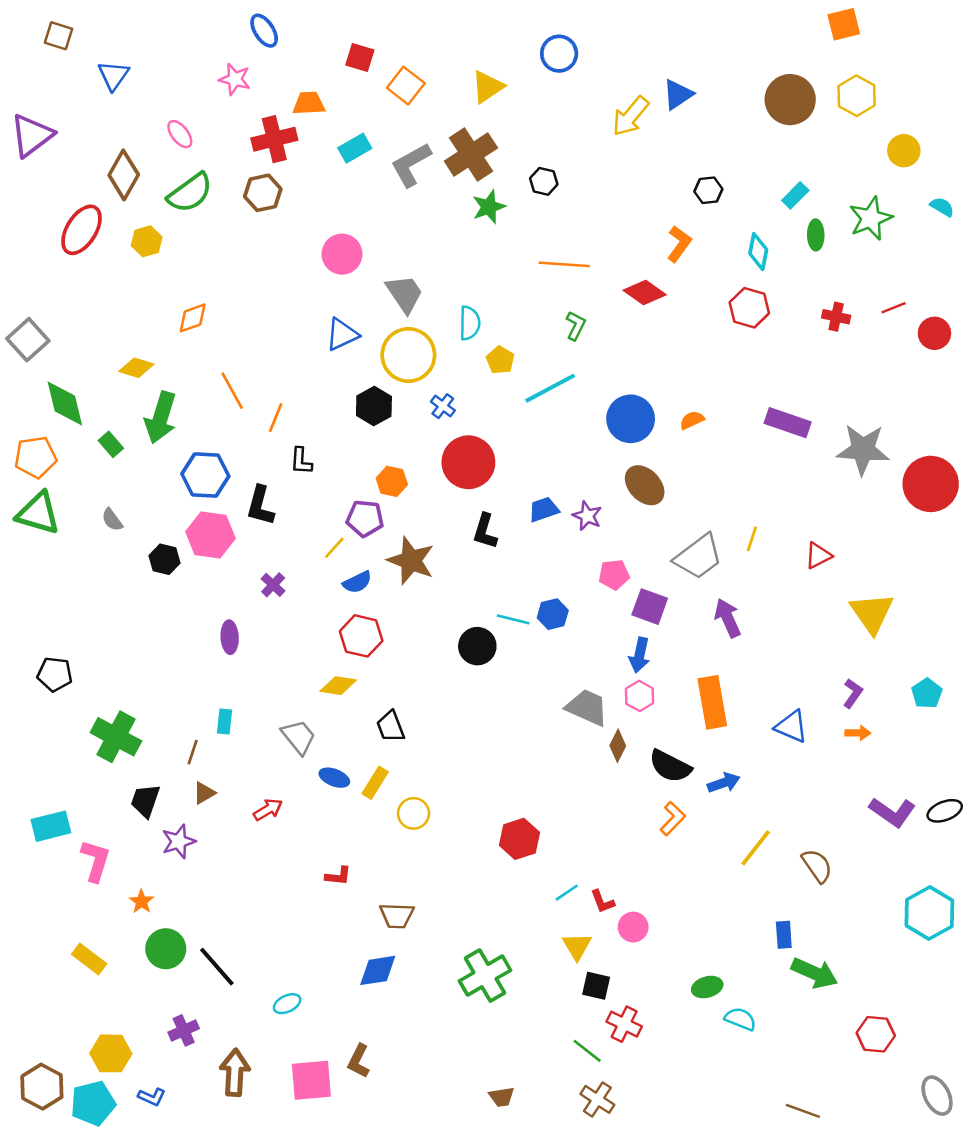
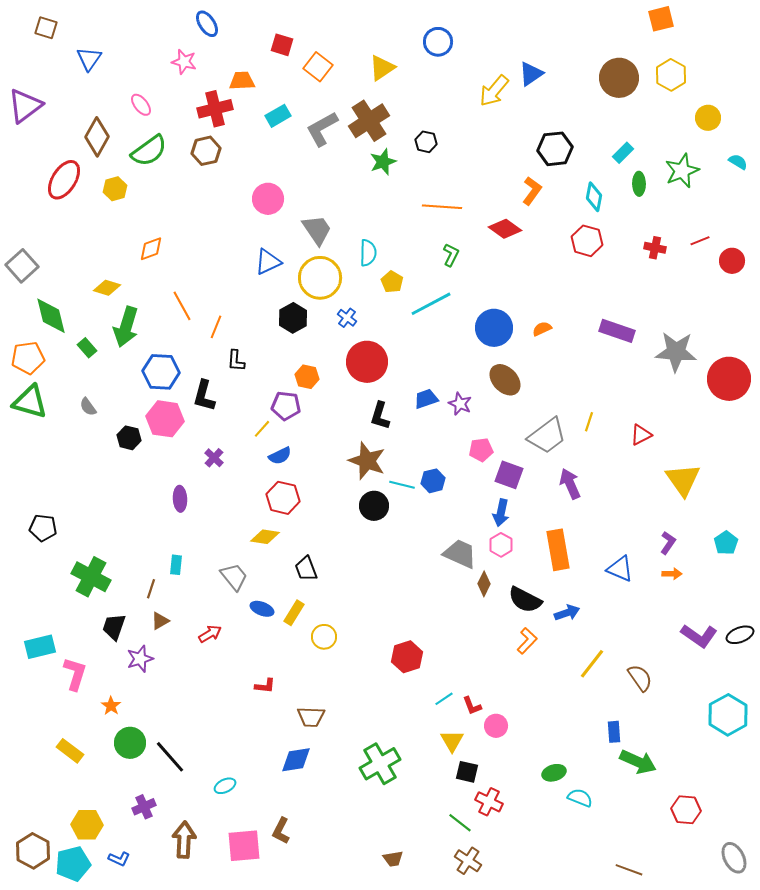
black hexagon: (708, 190) -> (555, 149), size x1.6
brown star: (411, 561) -> (367, 461), moved

